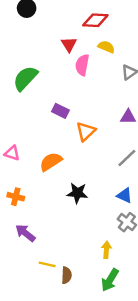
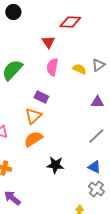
yellow semicircle: (106, 47) -> (79, 69), moved
pink semicircle: (82, 65) -> (52, 67), moved
orange triangle: (86, 131) -> (33, 116), moved

